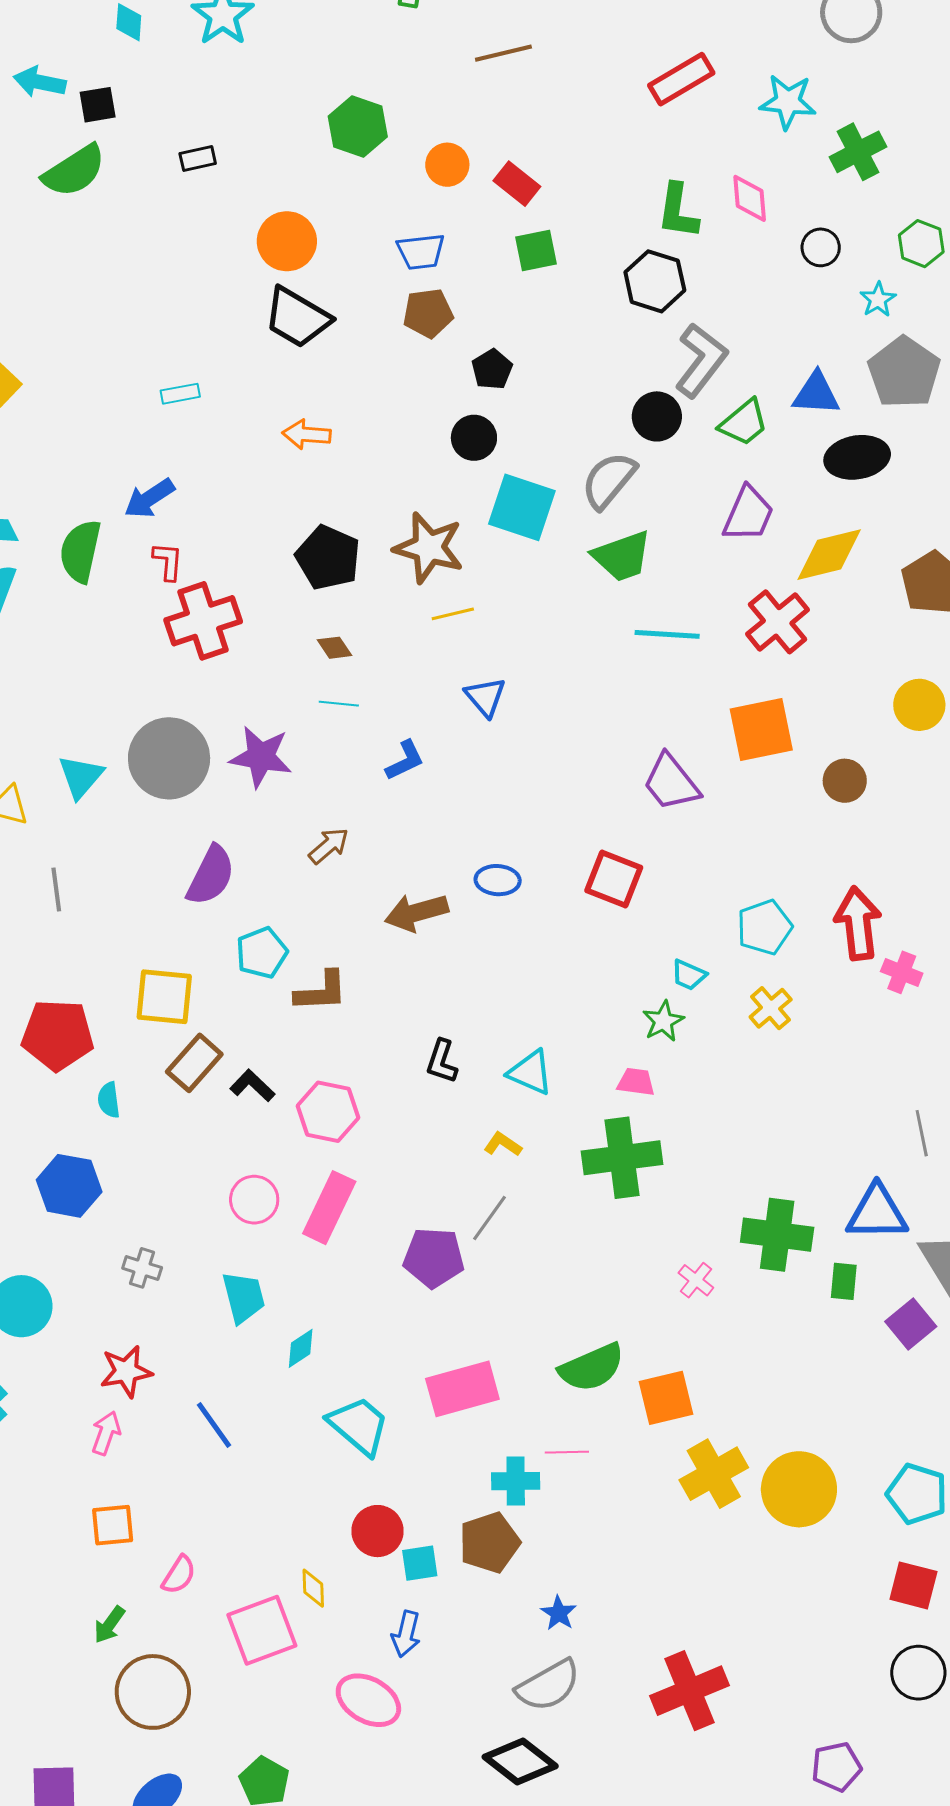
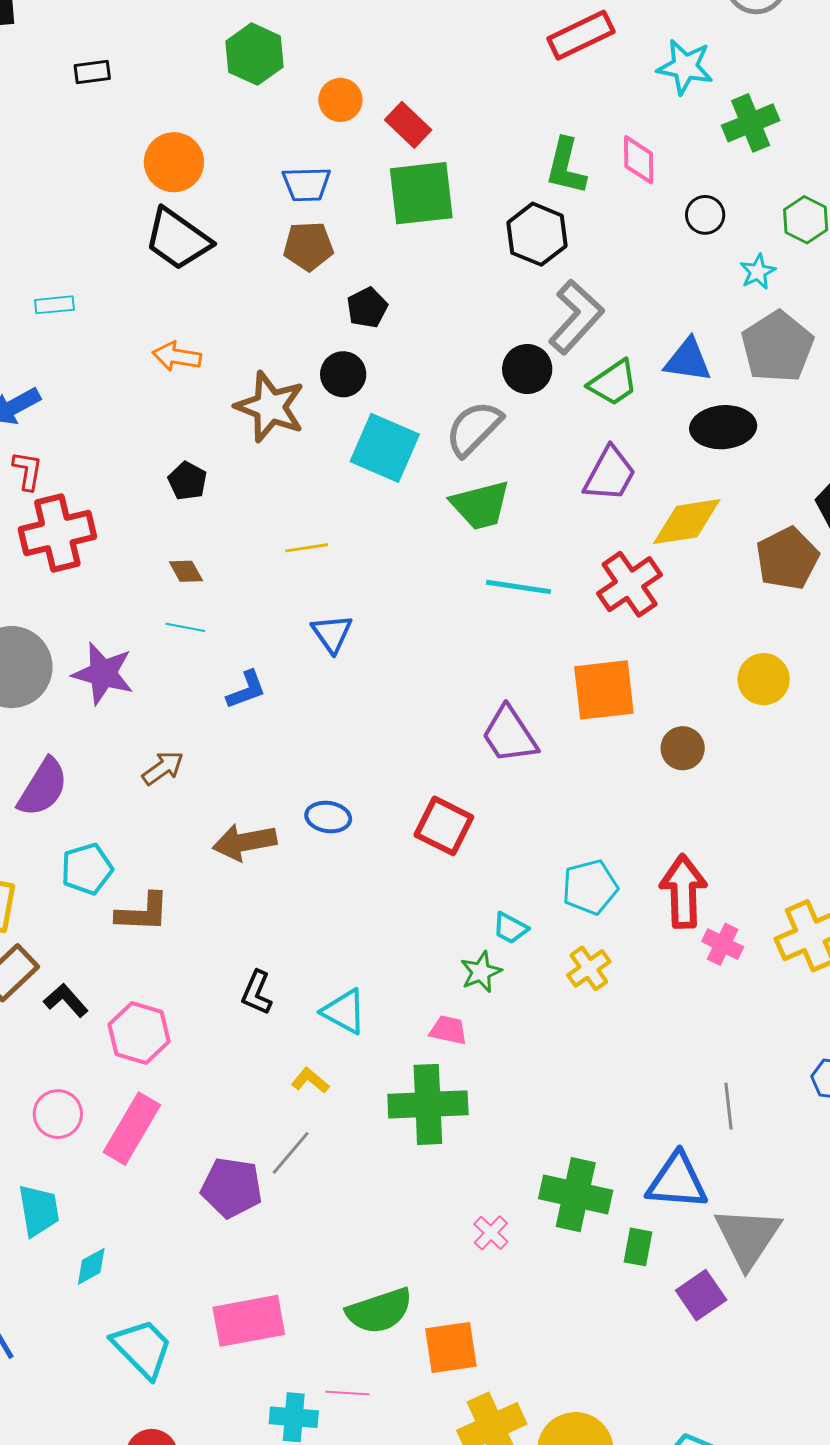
green square: (536, 251) -> (421, 193), size x1.6
brown star: (429, 548) -> (270, 407), moved
black pentagon: (328, 558) -> (187, 481), size x0.6

